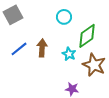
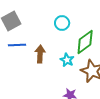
blue line: (19, 49) -> (17, 45), moved, turned 36

